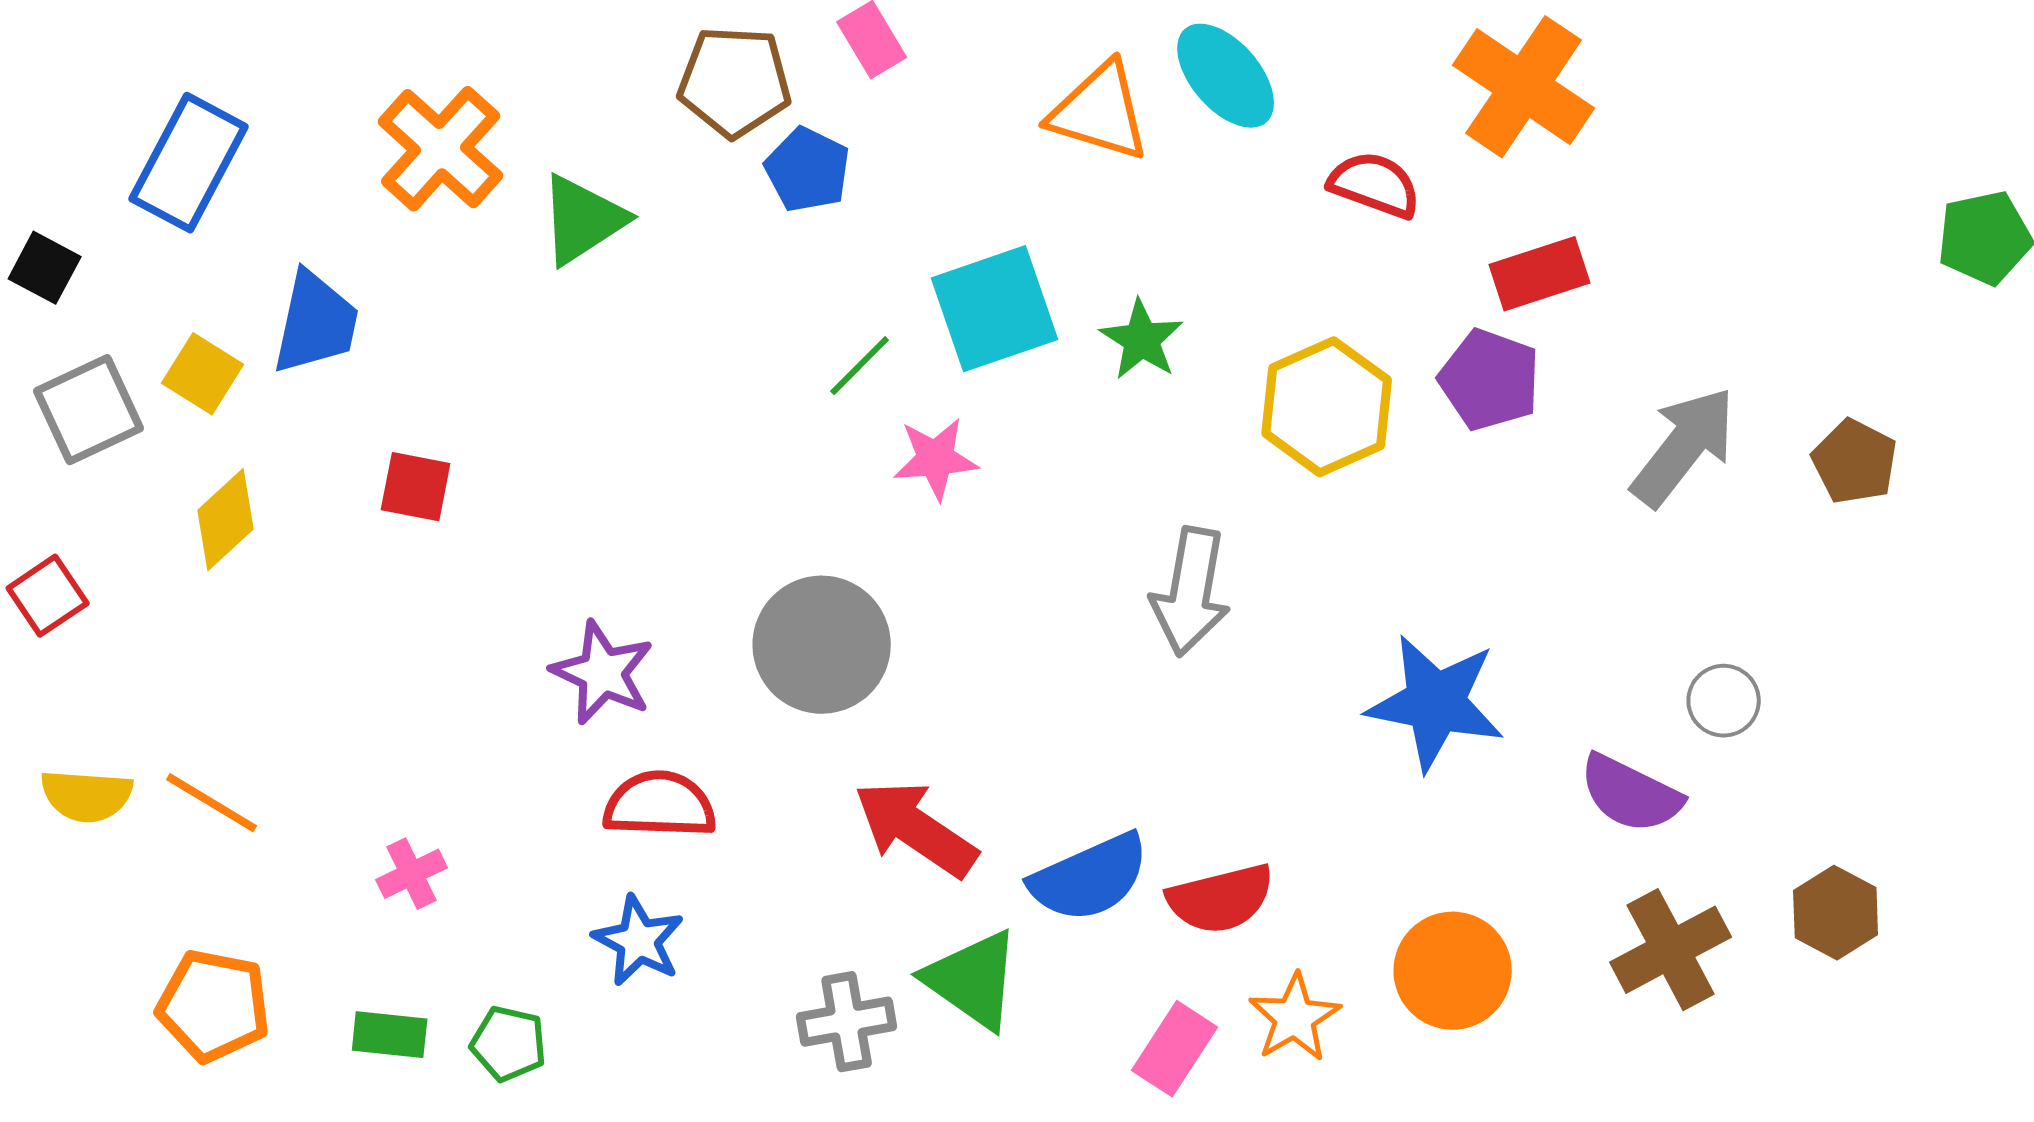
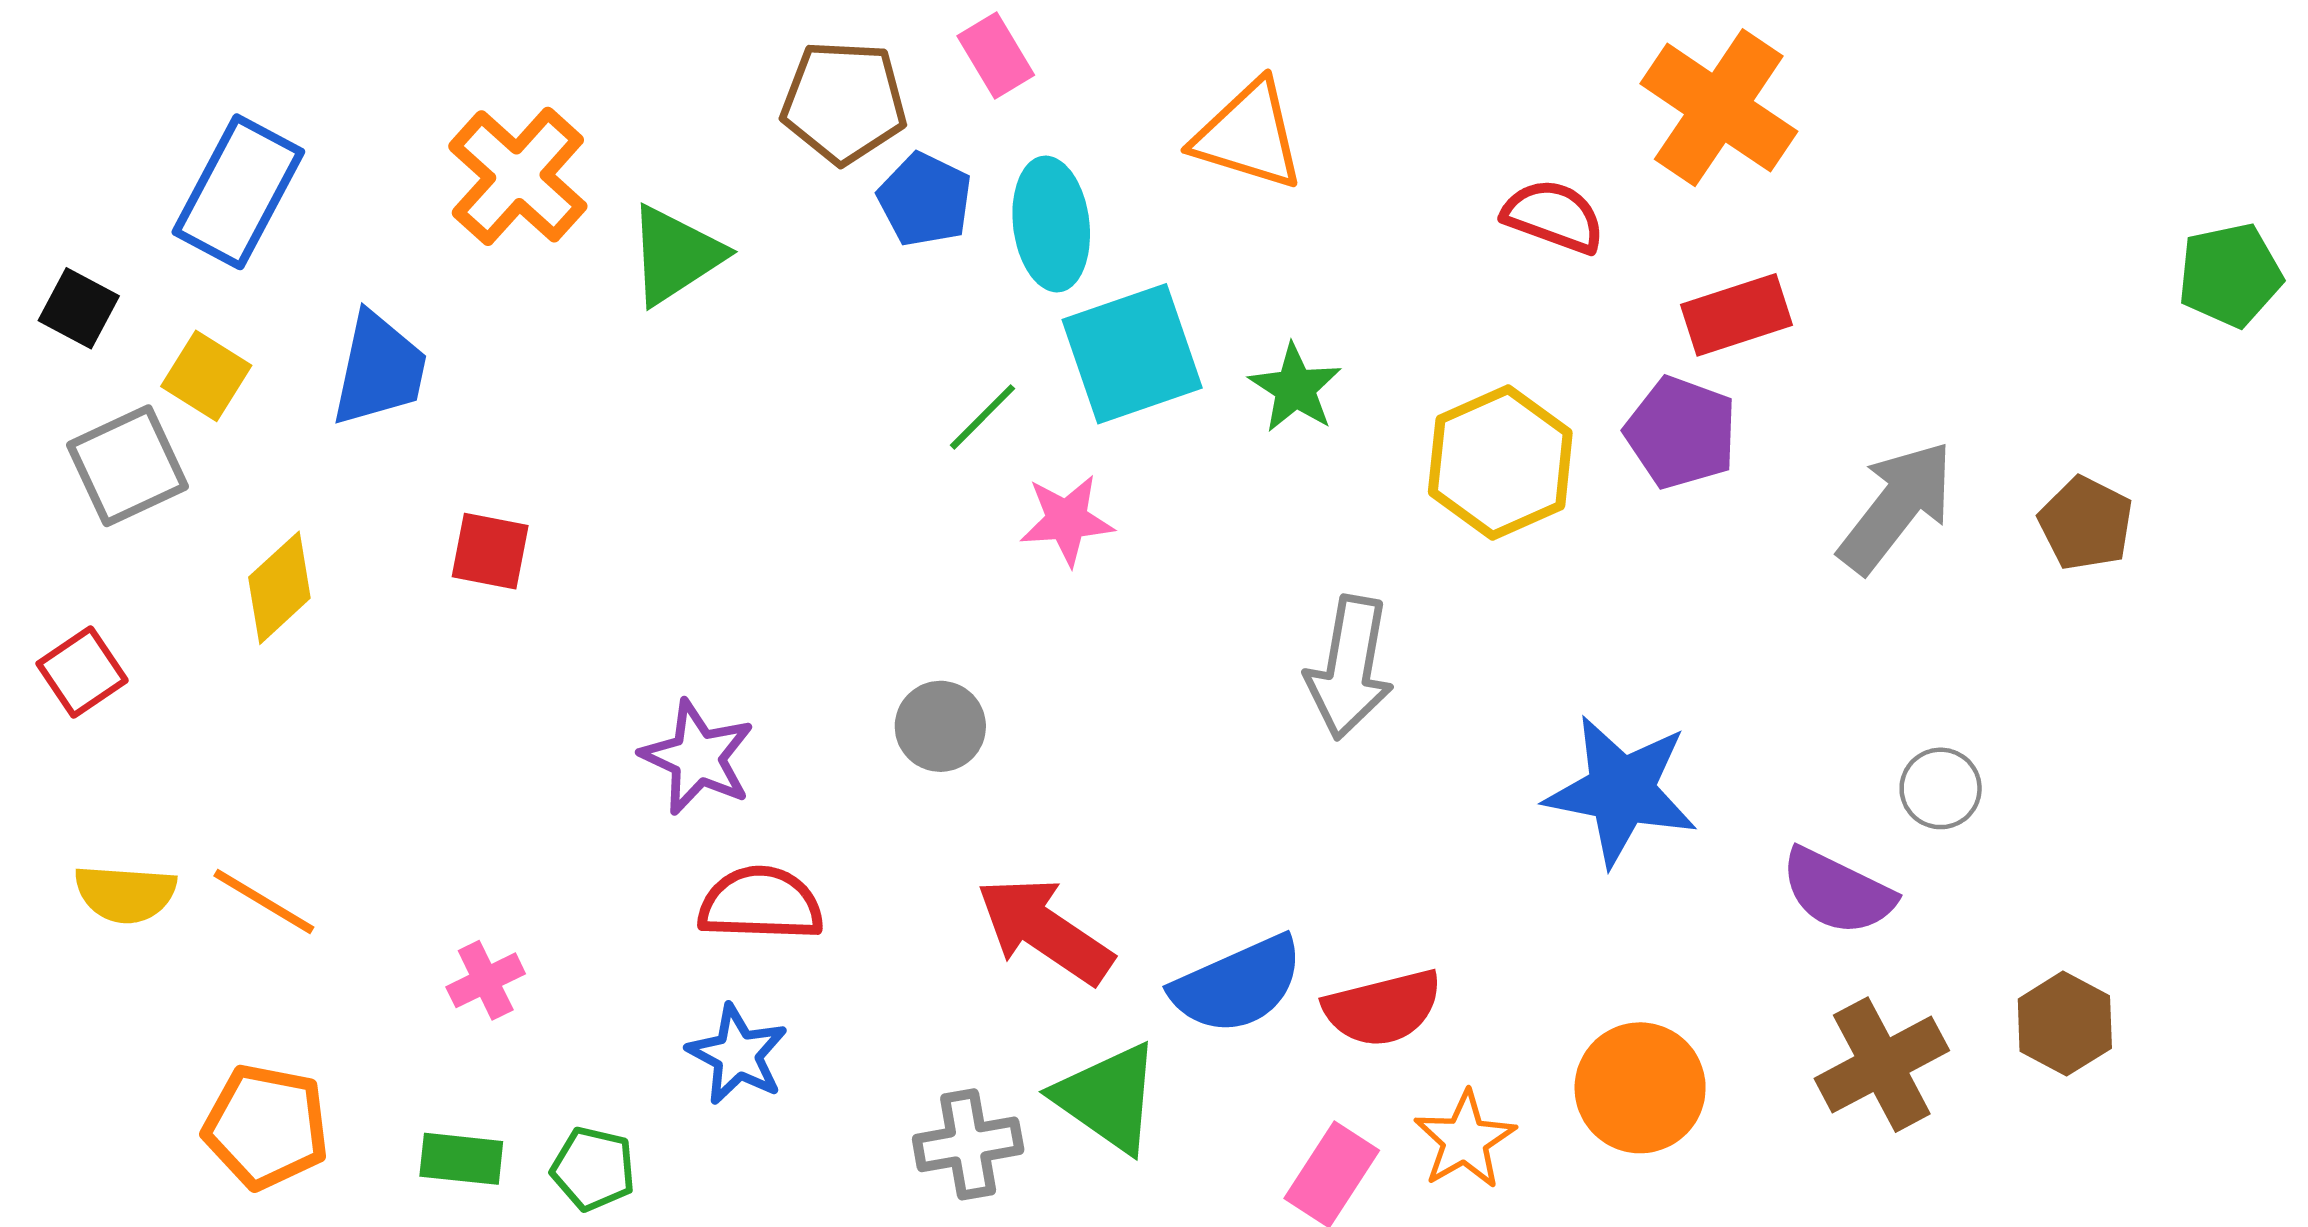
cyan ellipse: (1226, 76) -> (1051, 224), moved, turned 34
yellow square: (203, 374) -> (206, 376), moved
gray circle: (822, 645) -> (940, 726), size x0.6

